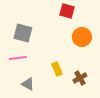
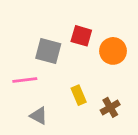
red square: (67, 11) -> (81, 36), moved
gray square: (23, 33) -> (48, 51), moved

